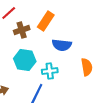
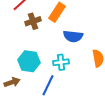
cyan hexagon: (25, 60) -> (29, 61), moved

